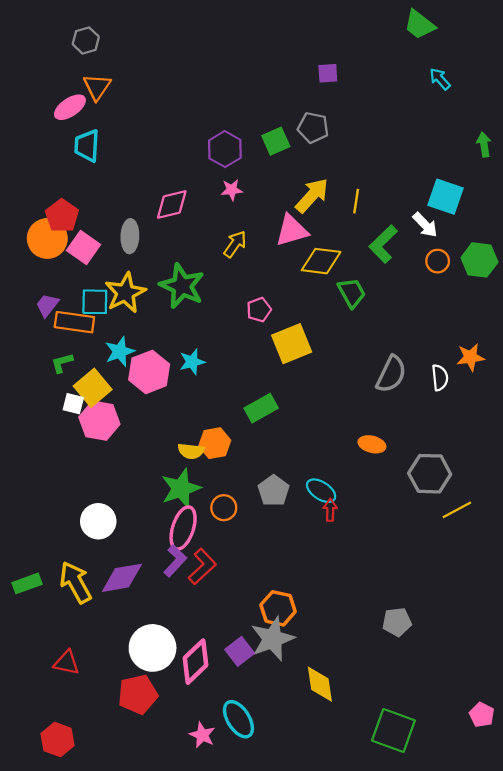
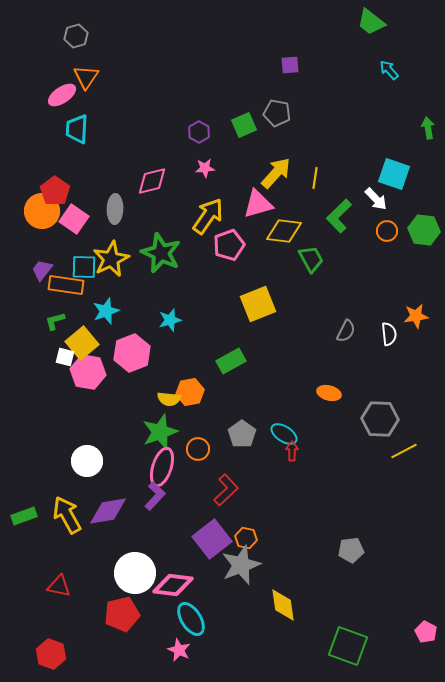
purple hexagon: (225, 149) -> (199, 132), size x0.7
yellow arrow: (235, 244) -> (208, 216), size x1.5
pink pentagon: (259, 310) -> (229, 245), moved, size x1.4
pink hexagon: (149, 372) -> (132, 353), moved
gray semicircle: (391, 374) -> (346, 331), size x0.7
red L-shape: (202, 566) -> (226, 490), moved
orange hexagon: (278, 608) -> (246, 538), size x0.7
purple square: (240, 651) -> (212, 539), moved, size x1.5
pink diamond: (196, 662) -> (173, 585), turned 51
cyan ellipse: (238, 719) -> (191, 619), moved

